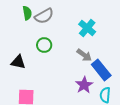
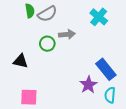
cyan cross: (87, 28) -> (99, 17), moved
gray arrow: (84, 55) -> (67, 34), moved, turned -42

